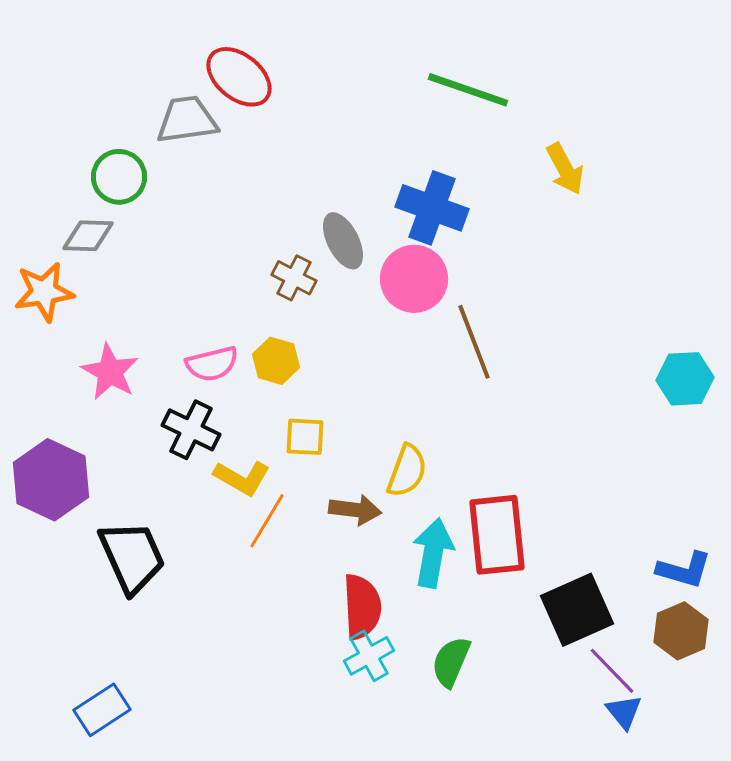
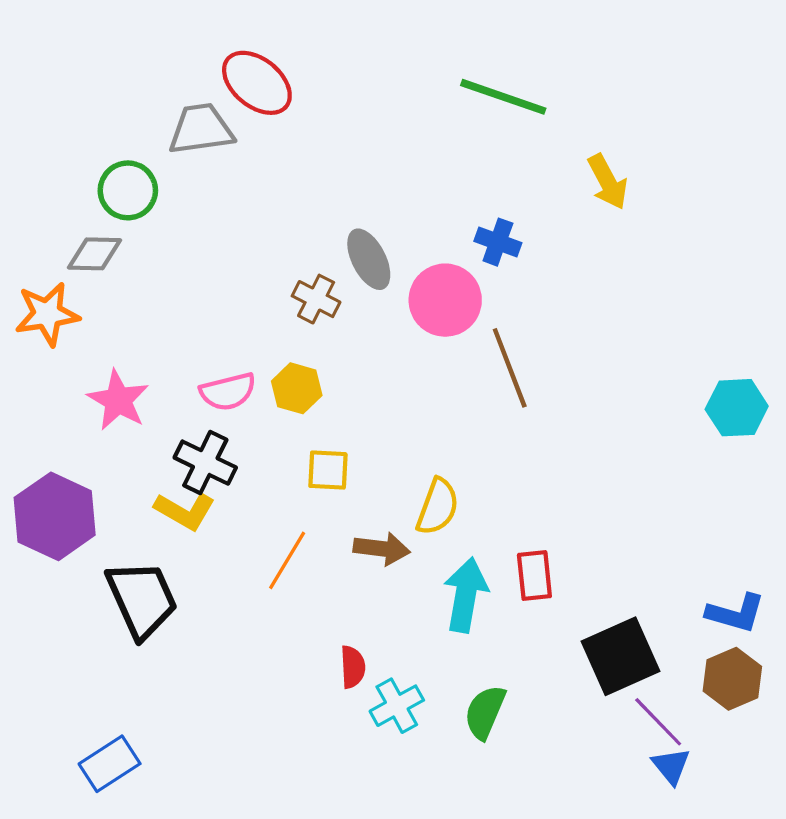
blue cross: (432, 208) -> (498, 242), moved, size x0.6
yellow L-shape: (242, 478) -> (185, 511), moved
red rectangle: (497, 535) -> (534, 576), size x0.6
red semicircle: (362, 607) -> (353, 667), moved, size x0.6

